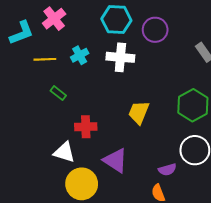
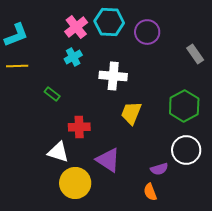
pink cross: (54, 19) -> (76, 27), moved
white cross: (120, 57) -> (113, 76), moved
yellow line: (45, 59) -> (17, 66), moved

